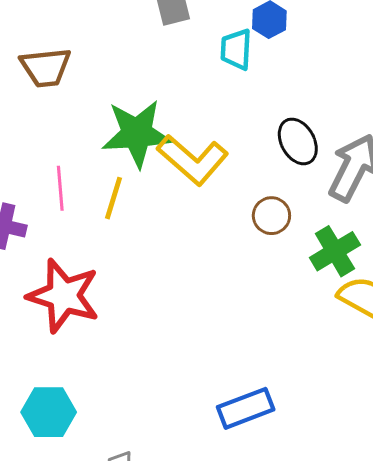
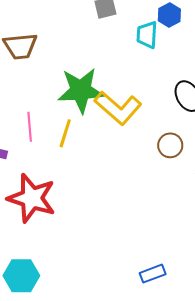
blue rectangle: (246, 408) -> (153, 274), size x0.7

